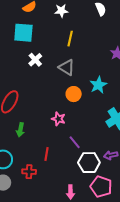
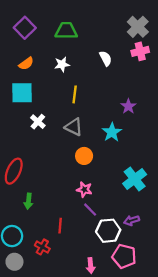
cyan star: (98, 85) -> (112, 132), moved
pink star: (58, 119) -> (84, 190), moved
red cross: (29, 172) -> (42, 247), turned 32

